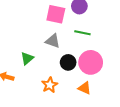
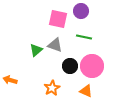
green triangle: (27, 58) -> (36, 50), moved

